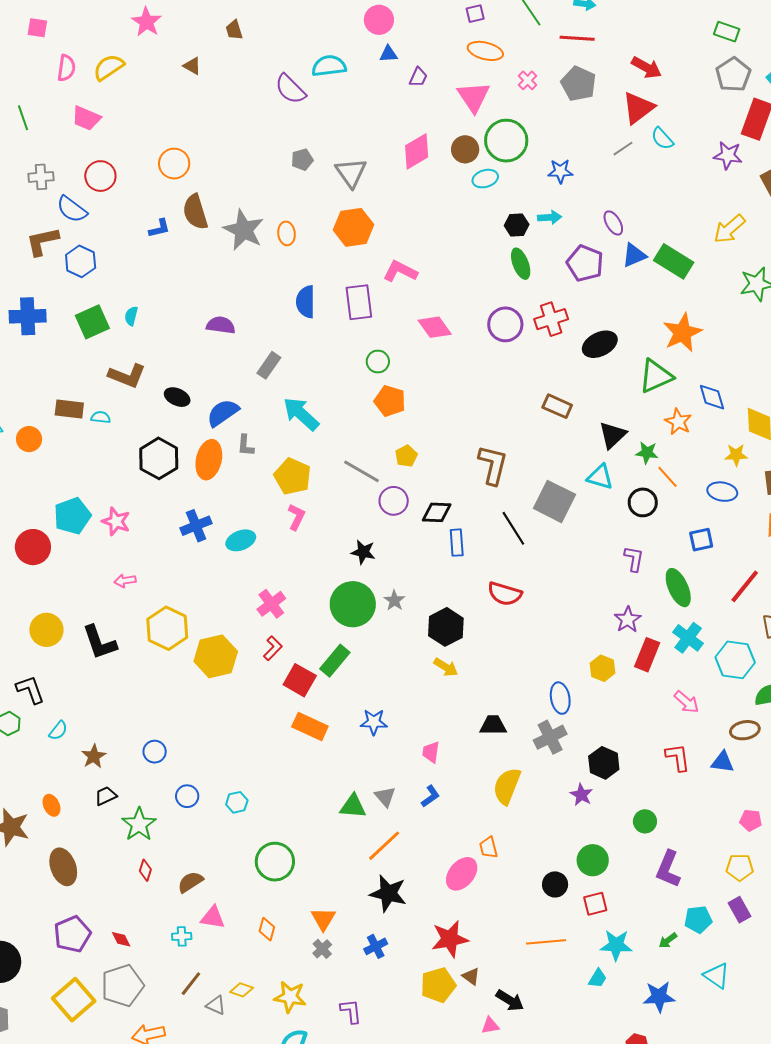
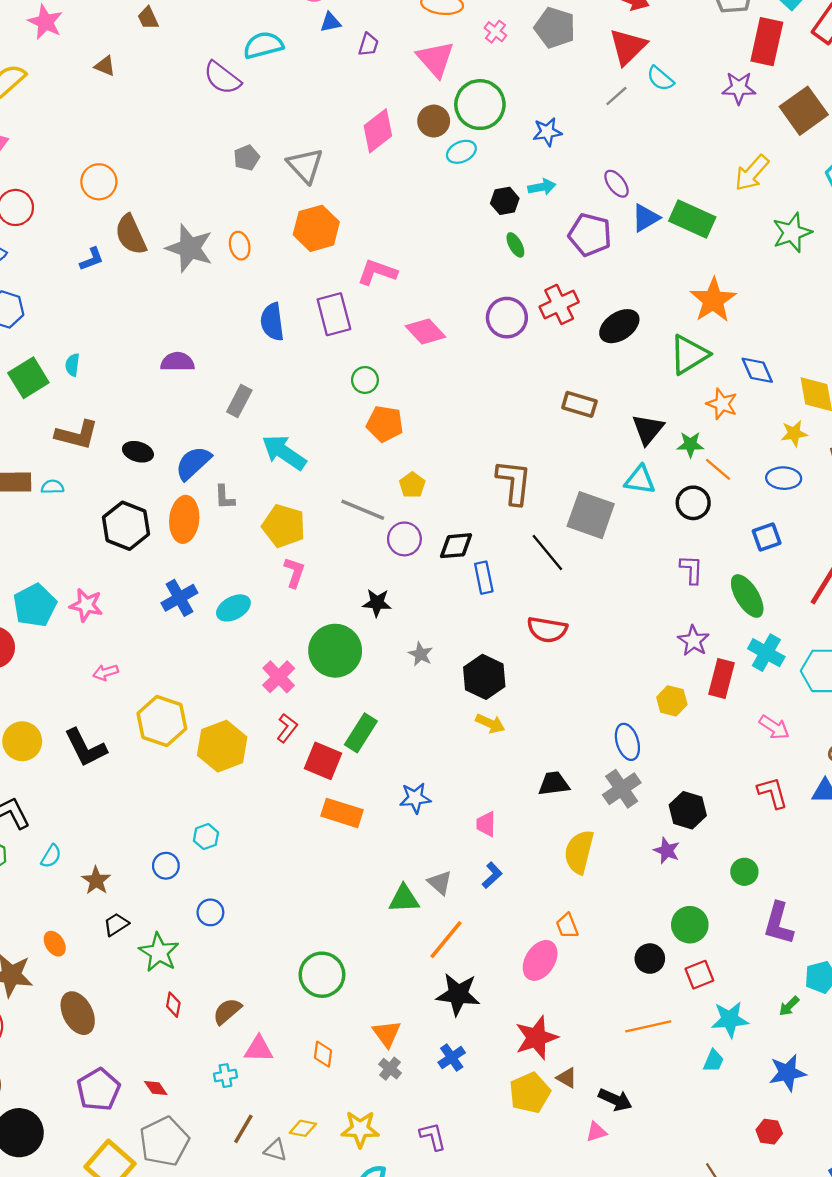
green ellipse: (521, 264) -> (515, 245), size x0.7
green circle: (353, 604) -> (335, 651), moved
cyan hexagon: (237, 802) -> (206, 837), moved

